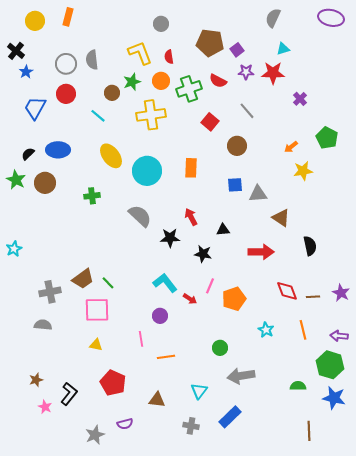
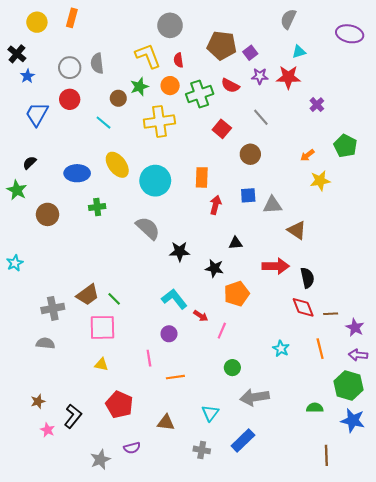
purple ellipse: (331, 18) -> (350, 34), moved
gray circle: (161, 24) -> (170, 25), size x1.5
blue ellipse: (58, 150) -> (77, 173), moved
brown circle: (45, 183) -> (48, 214), moved
red arrow: (191, 217) -> (215, 205), moved, turned 42
black semicircle: (310, 246) -> (307, 278), moved
pink line: (210, 286) -> (222, 331), moved
purple star: (341, 293) -> (355, 327), moved
orange pentagon: (234, 299) -> (237, 294), moved

